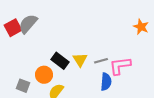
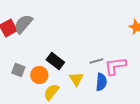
yellow triangle: (80, 60) -> (76, 79), moved
gray square: (23, 86) -> (18, 70), moved

